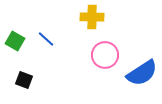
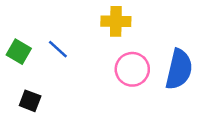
blue semicircle: (142, 73) -> (179, 69), moved, turned -44

